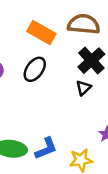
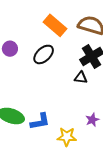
black triangle: (84, 88) -> (81, 78), turned 40

